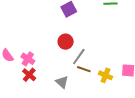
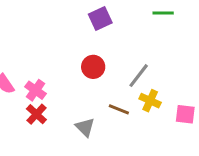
gray line: (79, 57) -> (139, 76), moved
yellow cross: (105, 75) -> (150, 101), moved

